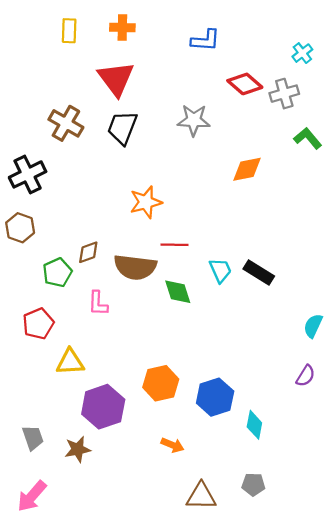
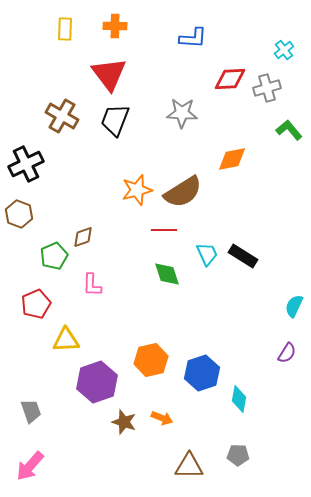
red diamond: (245, 84) -> (230, 79), turned -44
brown semicircle: (135, 267) -> (183, 192), moved, turned -39
brown star: (78, 449) -> (124, 422), moved, turned 30

